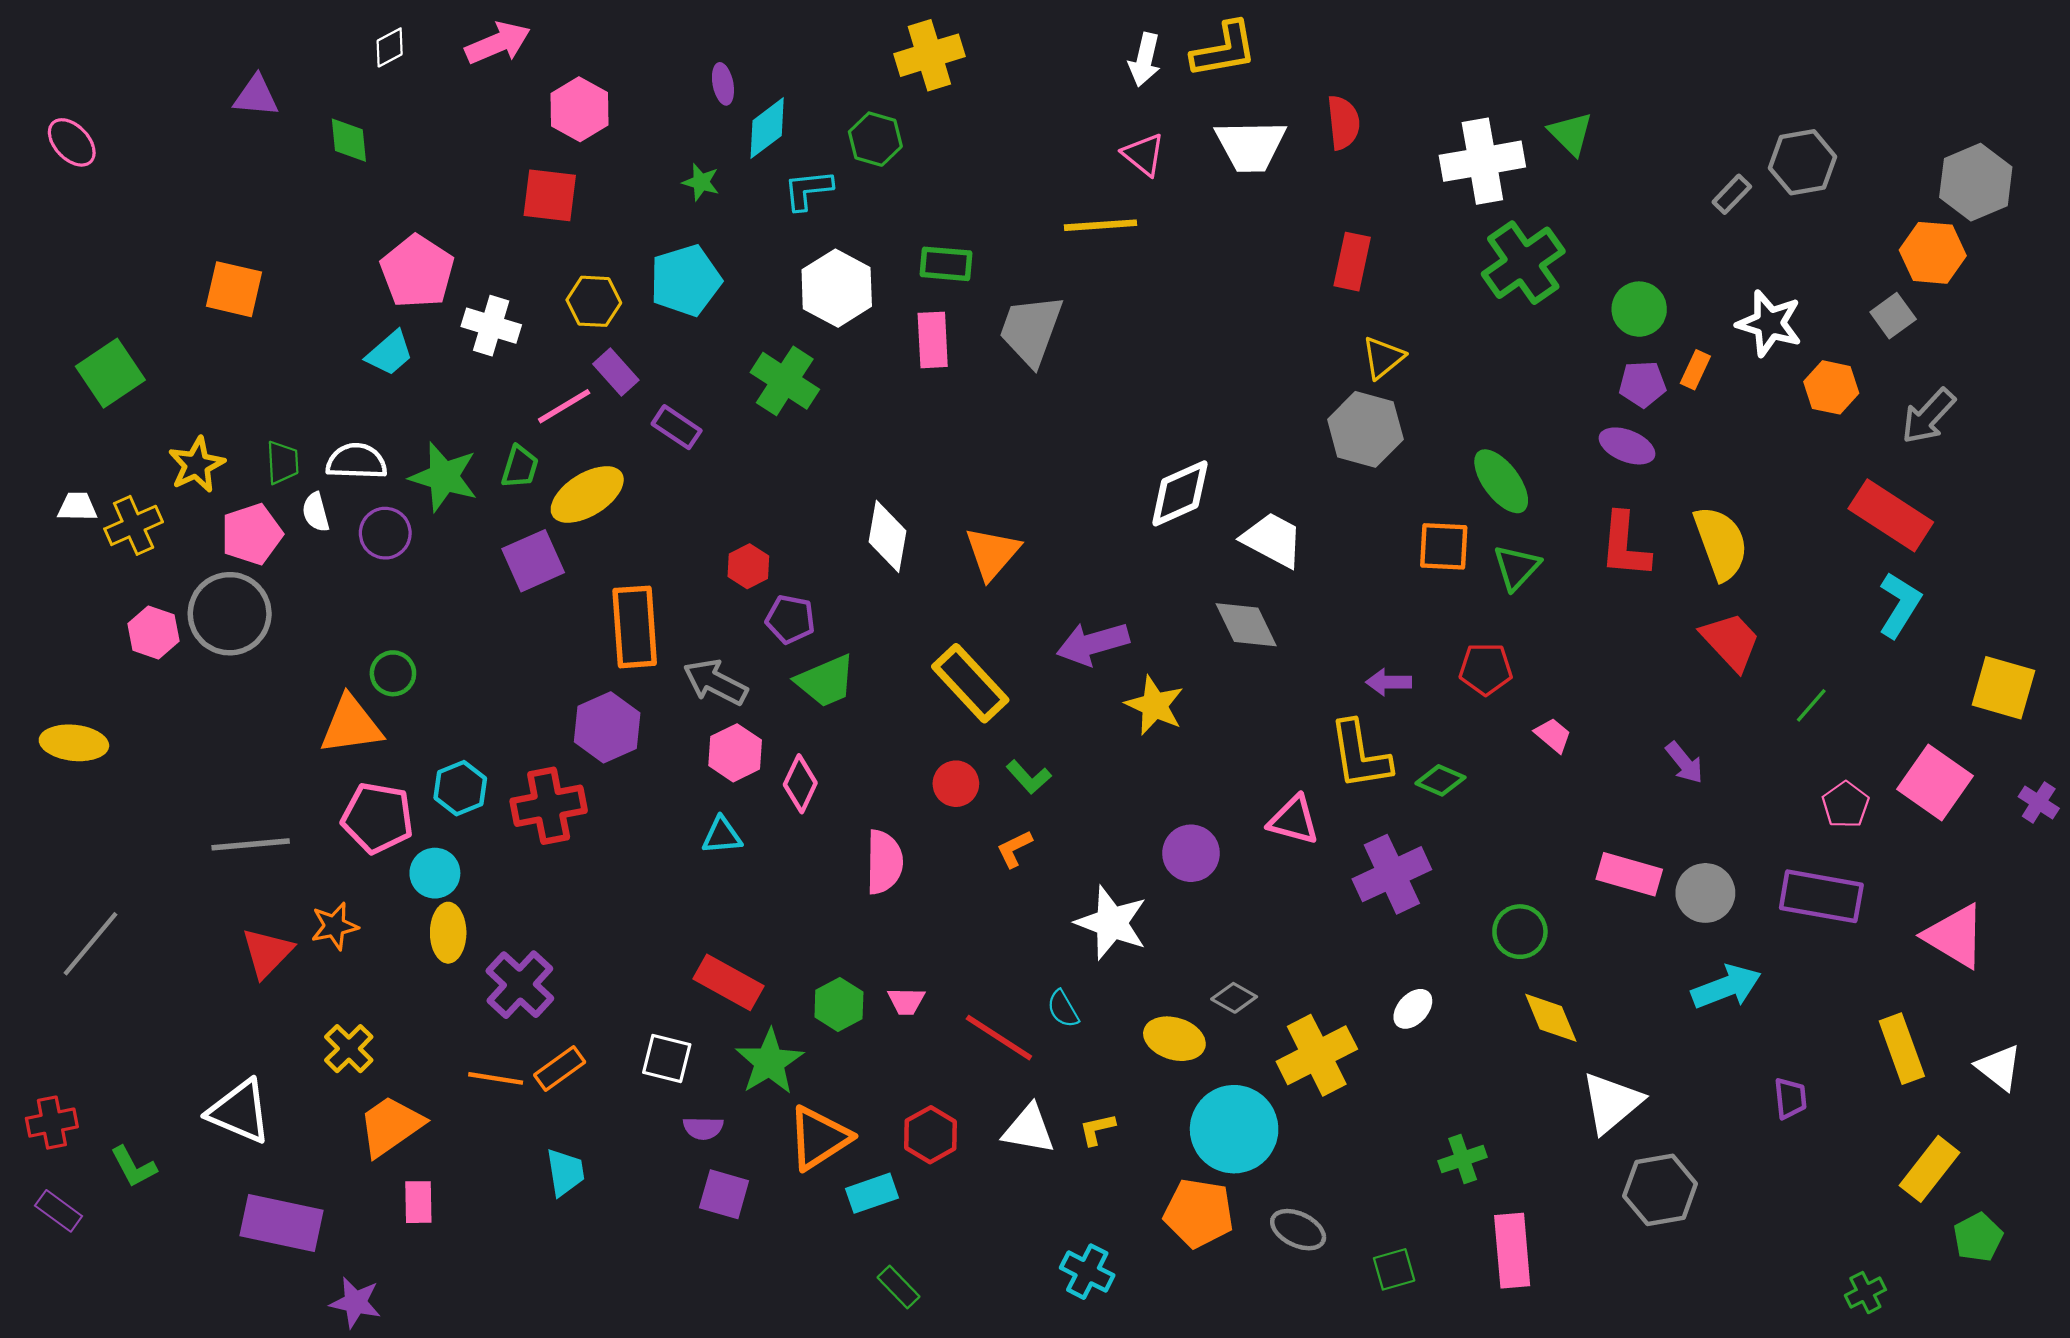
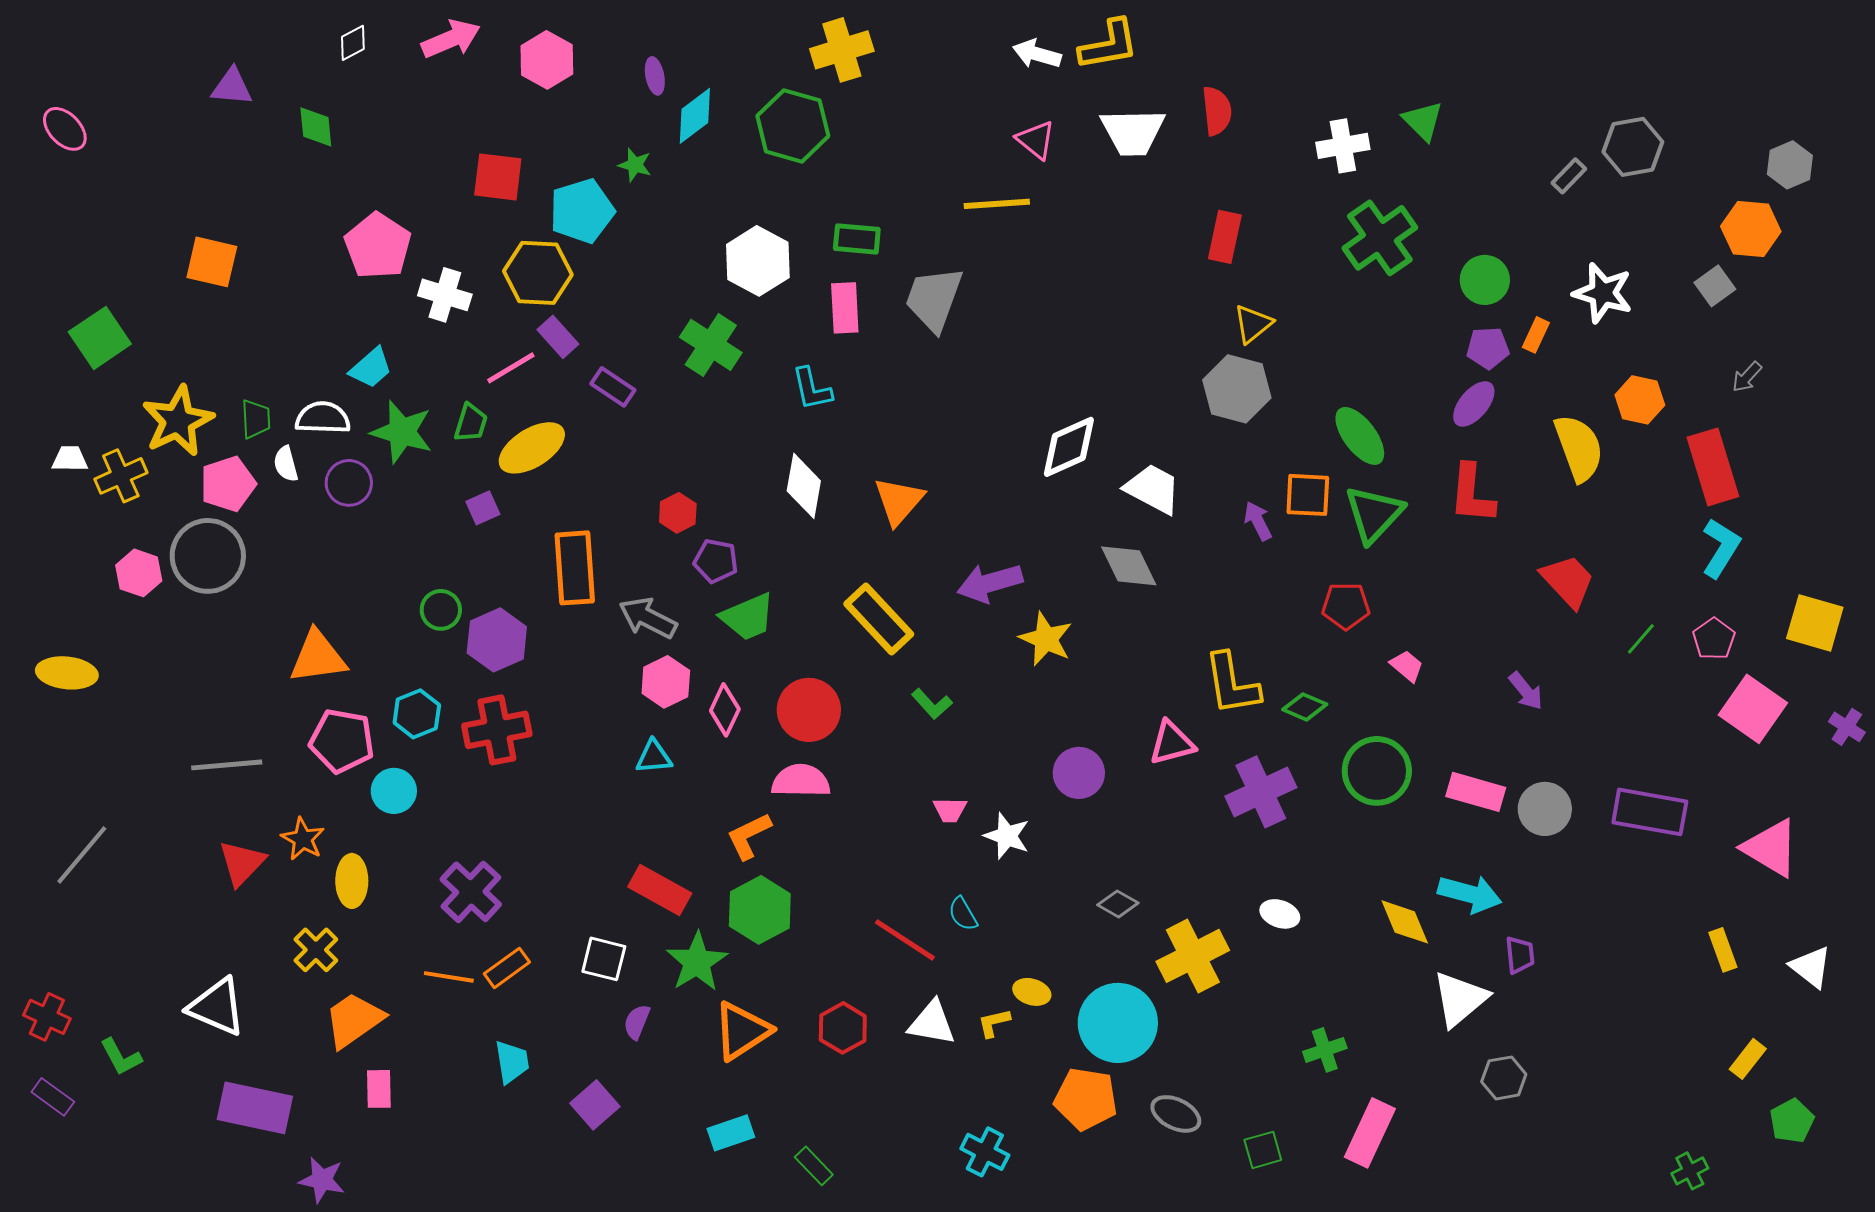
white arrow: (1145, 60) -> (1037, 54), turned 93
pink hexagon: (579, 109) -> (547, 60), moved
green hexagon: (875, 139) -> (793, 126), size x1.5
white cross: (1482, 161) -> (1343, 146), size x0.7
gray hexagon: (1976, 182) -> (1790, 165), size x0.7
cyan L-shape: (808, 190) -> (812, 389), moved, turned -96
cyan pentagon: (685, 280) -> (582, 211), moved
yellow hexagon: (594, 301) -> (538, 273), size x1.4
cyan trapezoid: (390, 353) -> (371, 368), moved
orange hexagon: (1831, 387) -> (1640, 400), moved
gray arrow: (1928, 416) -> (1747, 377), size x0.6
purple ellipse: (1627, 446) -> (1474, 404), turned -72
yellow star: (196, 465) -> (178, 421), size x1.4
red rectangle: (1891, 515) -> (1713, 467), turned 40
yellow semicircle: (1721, 543) -> (1579, 448), moved
purple square: (533, 561) -> (483, 508), size x0.6
green triangle: (1517, 567) -> (1374, 514), size x1.4
green circle: (393, 673) -> (441, 610), moved
purple arrow: (1389, 682) -> (1258, 521), moved, turned 63
purple hexagon: (607, 727) -> (497, 640), moved
red circle: (956, 784) -> (809, 710), moved, size x1.5
pink pentagon: (1846, 805) -> (1714, 639), moved
pink triangle: (1294, 820) -> (1172, 743), turned -30
orange L-shape: (1014, 849) -> (749, 836), moved, size x1.4
pink semicircle: (884, 862) -> (801, 781), turned -90
white star: (1112, 923) -> (1007, 836), size x0.7
orange star: (334, 926) -> (303, 839), turned -30
green circle: (1520, 932) -> (1377, 771), moved, size x1.4
yellow ellipse: (448, 933) -> (352, 881), moved
cyan arrow: (1726, 987) -> (1470, 894), moved, turned 36
pink trapezoid: (906, 1001) -> (950, 810), moved
green hexagon: (839, 1004) -> (760, 910), size x1.4
white ellipse: (1413, 1009) -> (1280, 914), turned 66
yellow ellipse: (1174, 1039) -> (1032, 992), moved, size x0.7
yellow rectangle: (1902, 1049) -> (1723, 950), size x0.7
purple trapezoid: (1790, 1098) -> (1520, 955), moved
red cross: (52, 1123) -> (47, 1017), turned 36
purple semicircle: (703, 1128) -> (637, 1022), turned 111
yellow rectangle: (1929, 1169) -> (1748, 1059), size x0.7
gray hexagon: (1660, 1190) -> (1504, 1078), size x0.7
cyan rectangle: (872, 1193) -> (731, 1133), moved
purple square: (724, 1194) -> (595, 1105), moved, turned 33
pink rectangle: (1512, 1251) -> (1370, 1133), turned 30

